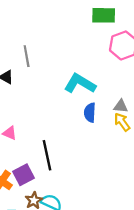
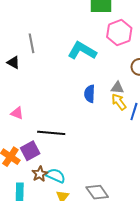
cyan L-shape: (80, 84) -> (82, 51), moved
black line: (47, 155) -> (51, 133), turned -72

